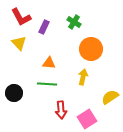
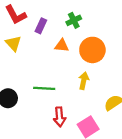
green cross: (74, 22) -> (74, 20), turned 32
orange triangle: (49, 63) -> (62, 46), moved

